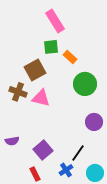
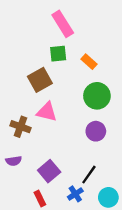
orange rectangle: (70, 57) -> (89, 62), moved
brown cross: (18, 92) -> (20, 127), moved
purple circle: (94, 122) -> (96, 131), moved

